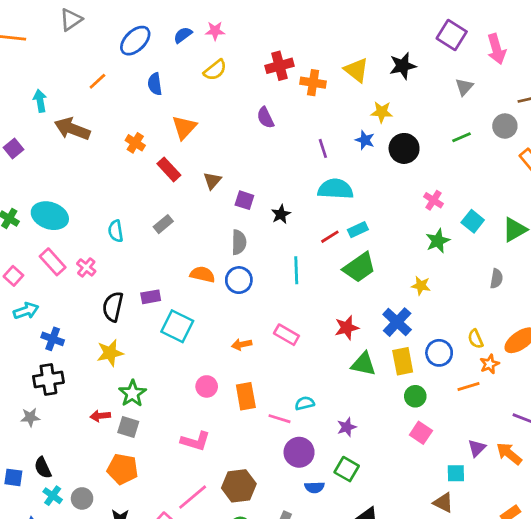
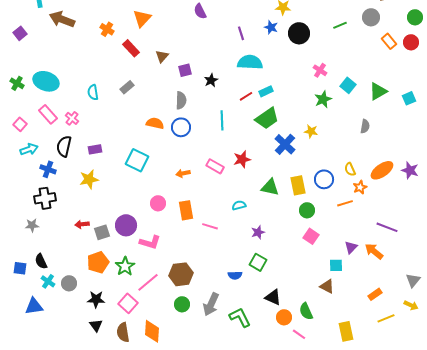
purple square: (244, 200) -> (185, 70), turned -32
purple rectangle: (151, 297) -> (95, 149), moved
black semicircle: (113, 307) -> (64, 146), moved
blue cross: (397, 322) -> (285, 144), moved
red star: (347, 328) -> (242, 159), moved
green star: (132, 393) -> (125, 266), moved
cyan semicircle: (305, 403) -> (239, 205), moved
gray square: (128, 427) -> (102, 232), turned -35
purple circle: (299, 452) -> (126, 225), moved
orange pentagon: (123, 469) -> (98, 262), turned -30

